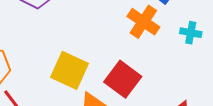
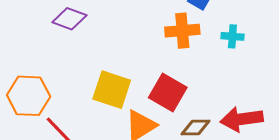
orange cross: (143, 22) -> (182, 31), turned -32

